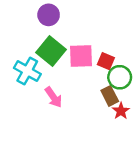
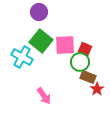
green circle: (120, 77) -> (80, 62), moved
brown rectangle: (110, 96) -> (88, 77), turned -42
pink arrow: (54, 97) -> (44, 96), moved

